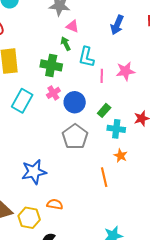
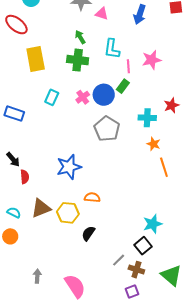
pink triangle: (72, 26) -> (102, 14), moved
green arrow: (66, 44) -> (80, 37), moved
pink cross: (53, 93) -> (83, 97), moved
cyan rectangle: (22, 101) -> (52, 97), size x0.7
green rectangle: (104, 110) -> (123, 86), moved
orange line: (104, 177) -> (164, 167), moved

